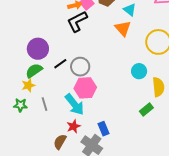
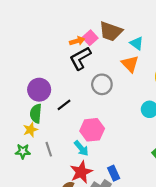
gray circle: (80, 67) -> (102, 84), moved
green semicircle: (34, 71) -> (36, 113), turned -48
cyan arrow: (75, 104) -> (81, 148), size x0.7
red star: (74, 126) -> (81, 172), size x1.5

